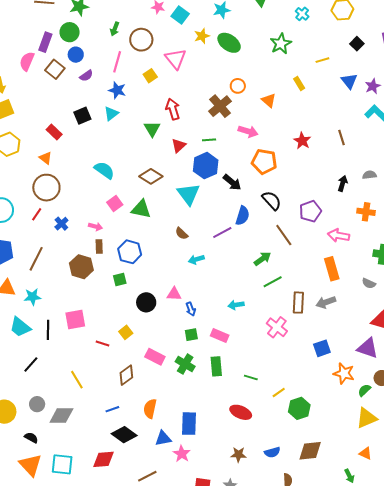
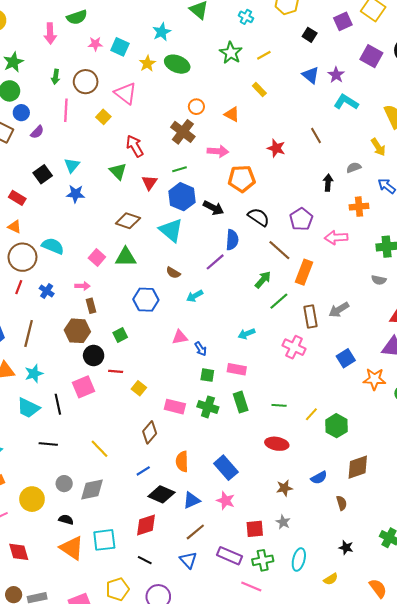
yellow line: (322, 60) -> (264, 55), moved
blue star: (117, 90) -> (76, 194), moved
cyan semicircle: (104, 170) -> (53, 246), moved
blue hexagon: (130, 252) -> (146, 300), moved
orange rectangle: (332, 269) -> (304, 272), moved, turned 50
black circle: (146, 302) -> (94, 356), moved
green square: (191, 335) -> (207, 375), turned 32
red line: (102, 343) -> (116, 371), moved
black line: (31, 364) -> (48, 444), turned 66
blue rectangle: (189, 424) -> (226, 468), turned -30
blue triangle: (163, 438) -> (192, 500), moved

